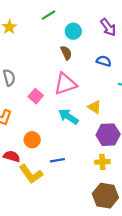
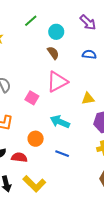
yellow triangle: (94, 107) -> (88, 99), turned -32
cyan arrow: (69, 117) -> (60, 122), moved
blue line: (57, 160) -> (62, 154), turned 40
yellow L-shape: (31, 174) -> (34, 184), moved

